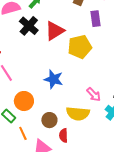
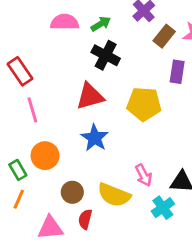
black cross: (29, 26) -> (106, 55), moved, turned -30
red triangle: (55, 31) -> (90, 96), moved
orange line: (23, 133) -> (19, 199), moved, turned 32

